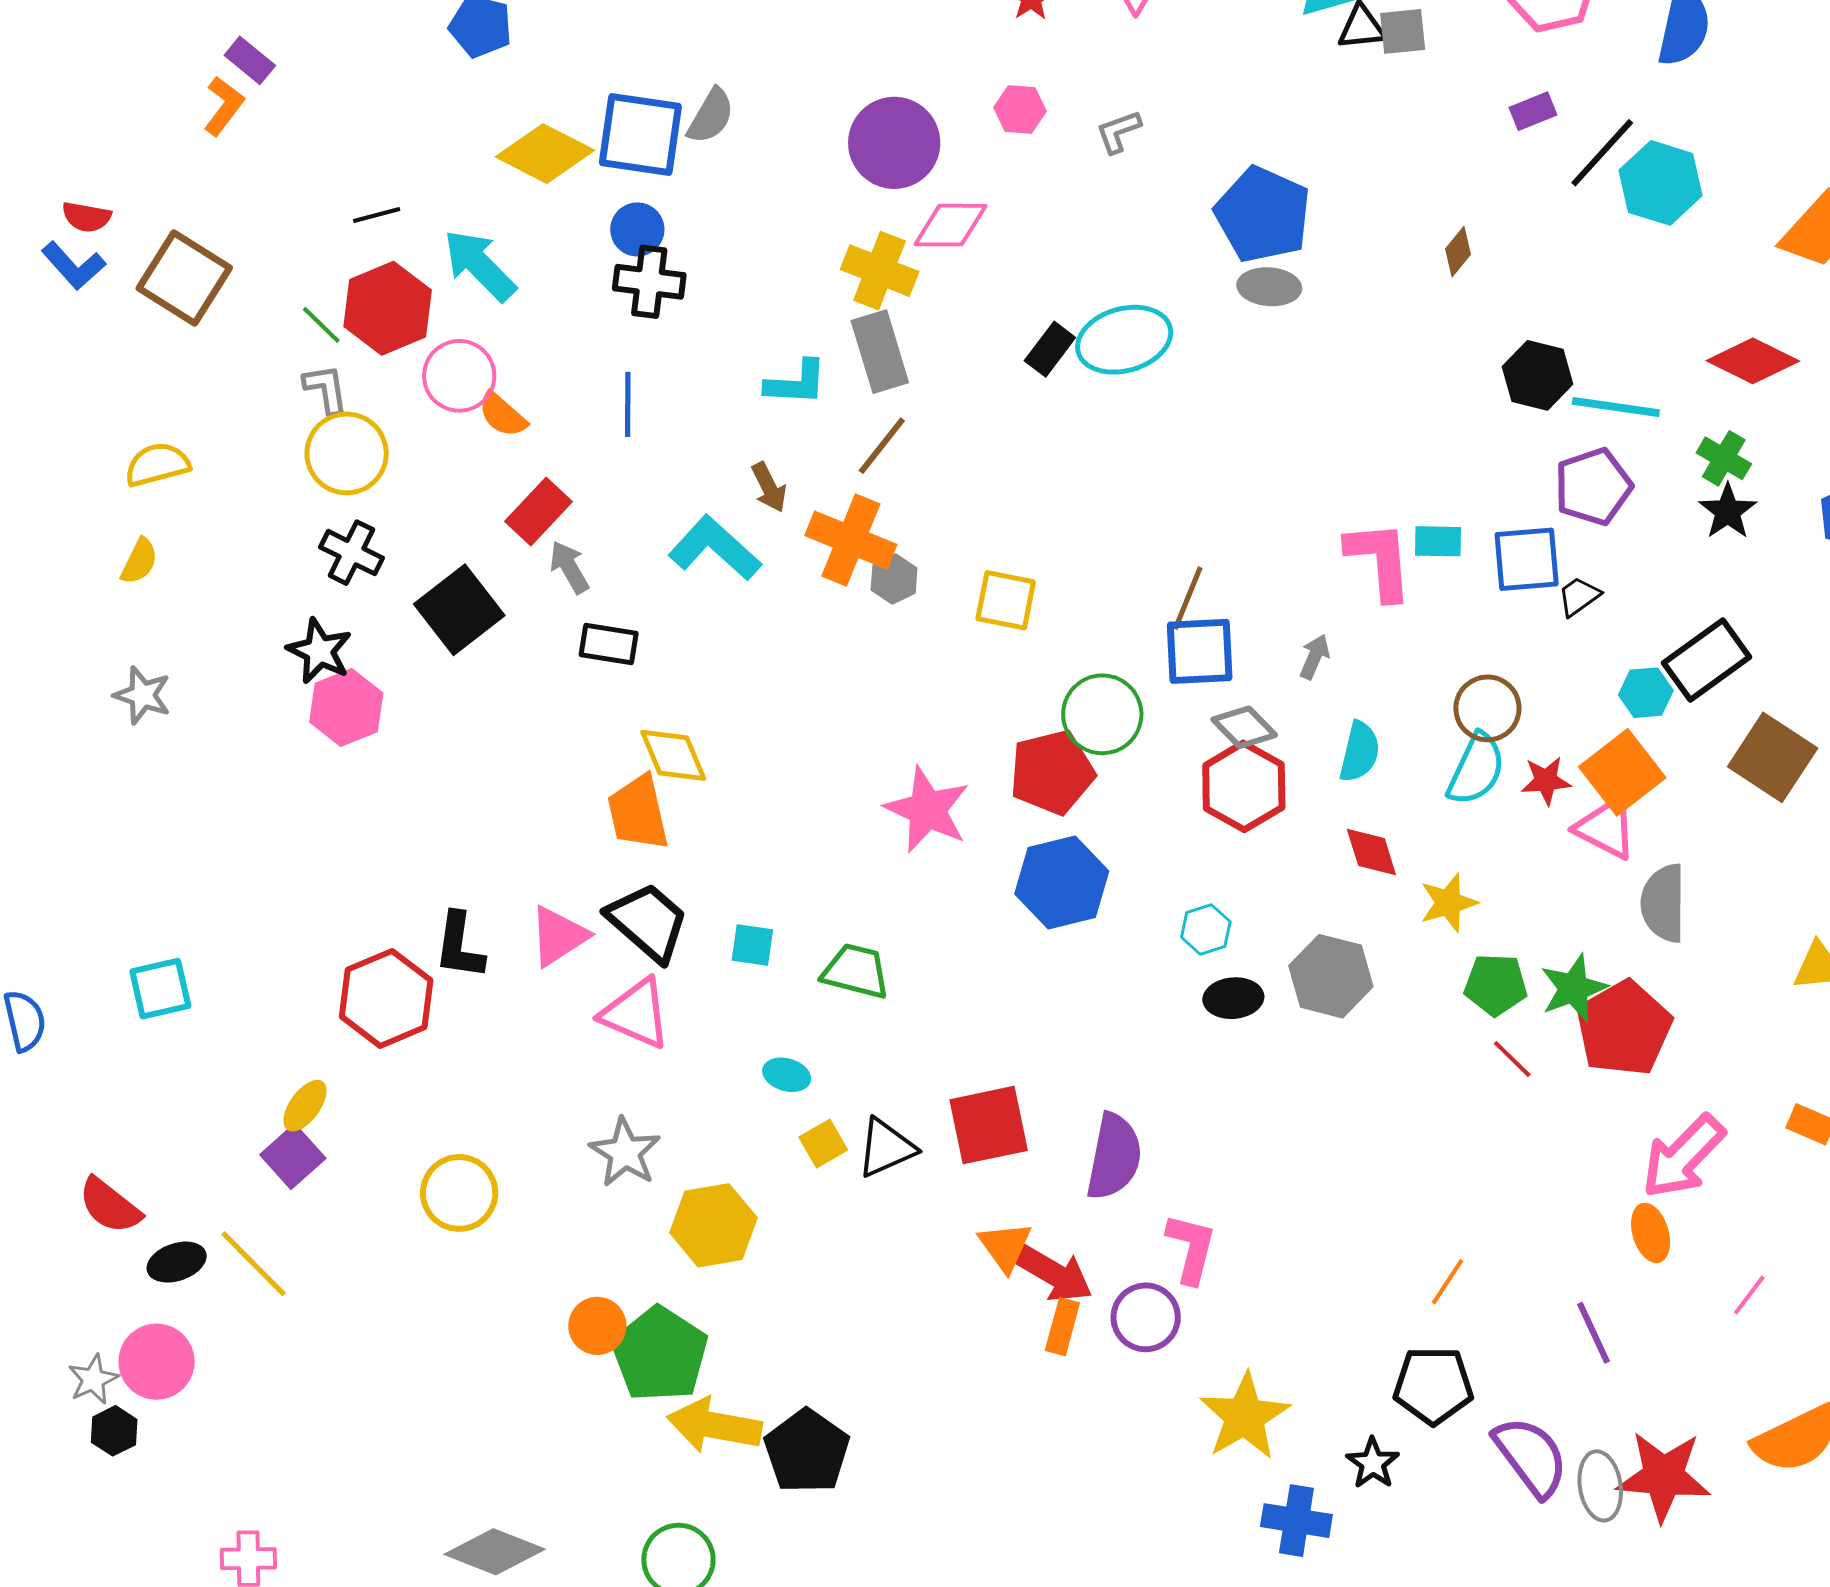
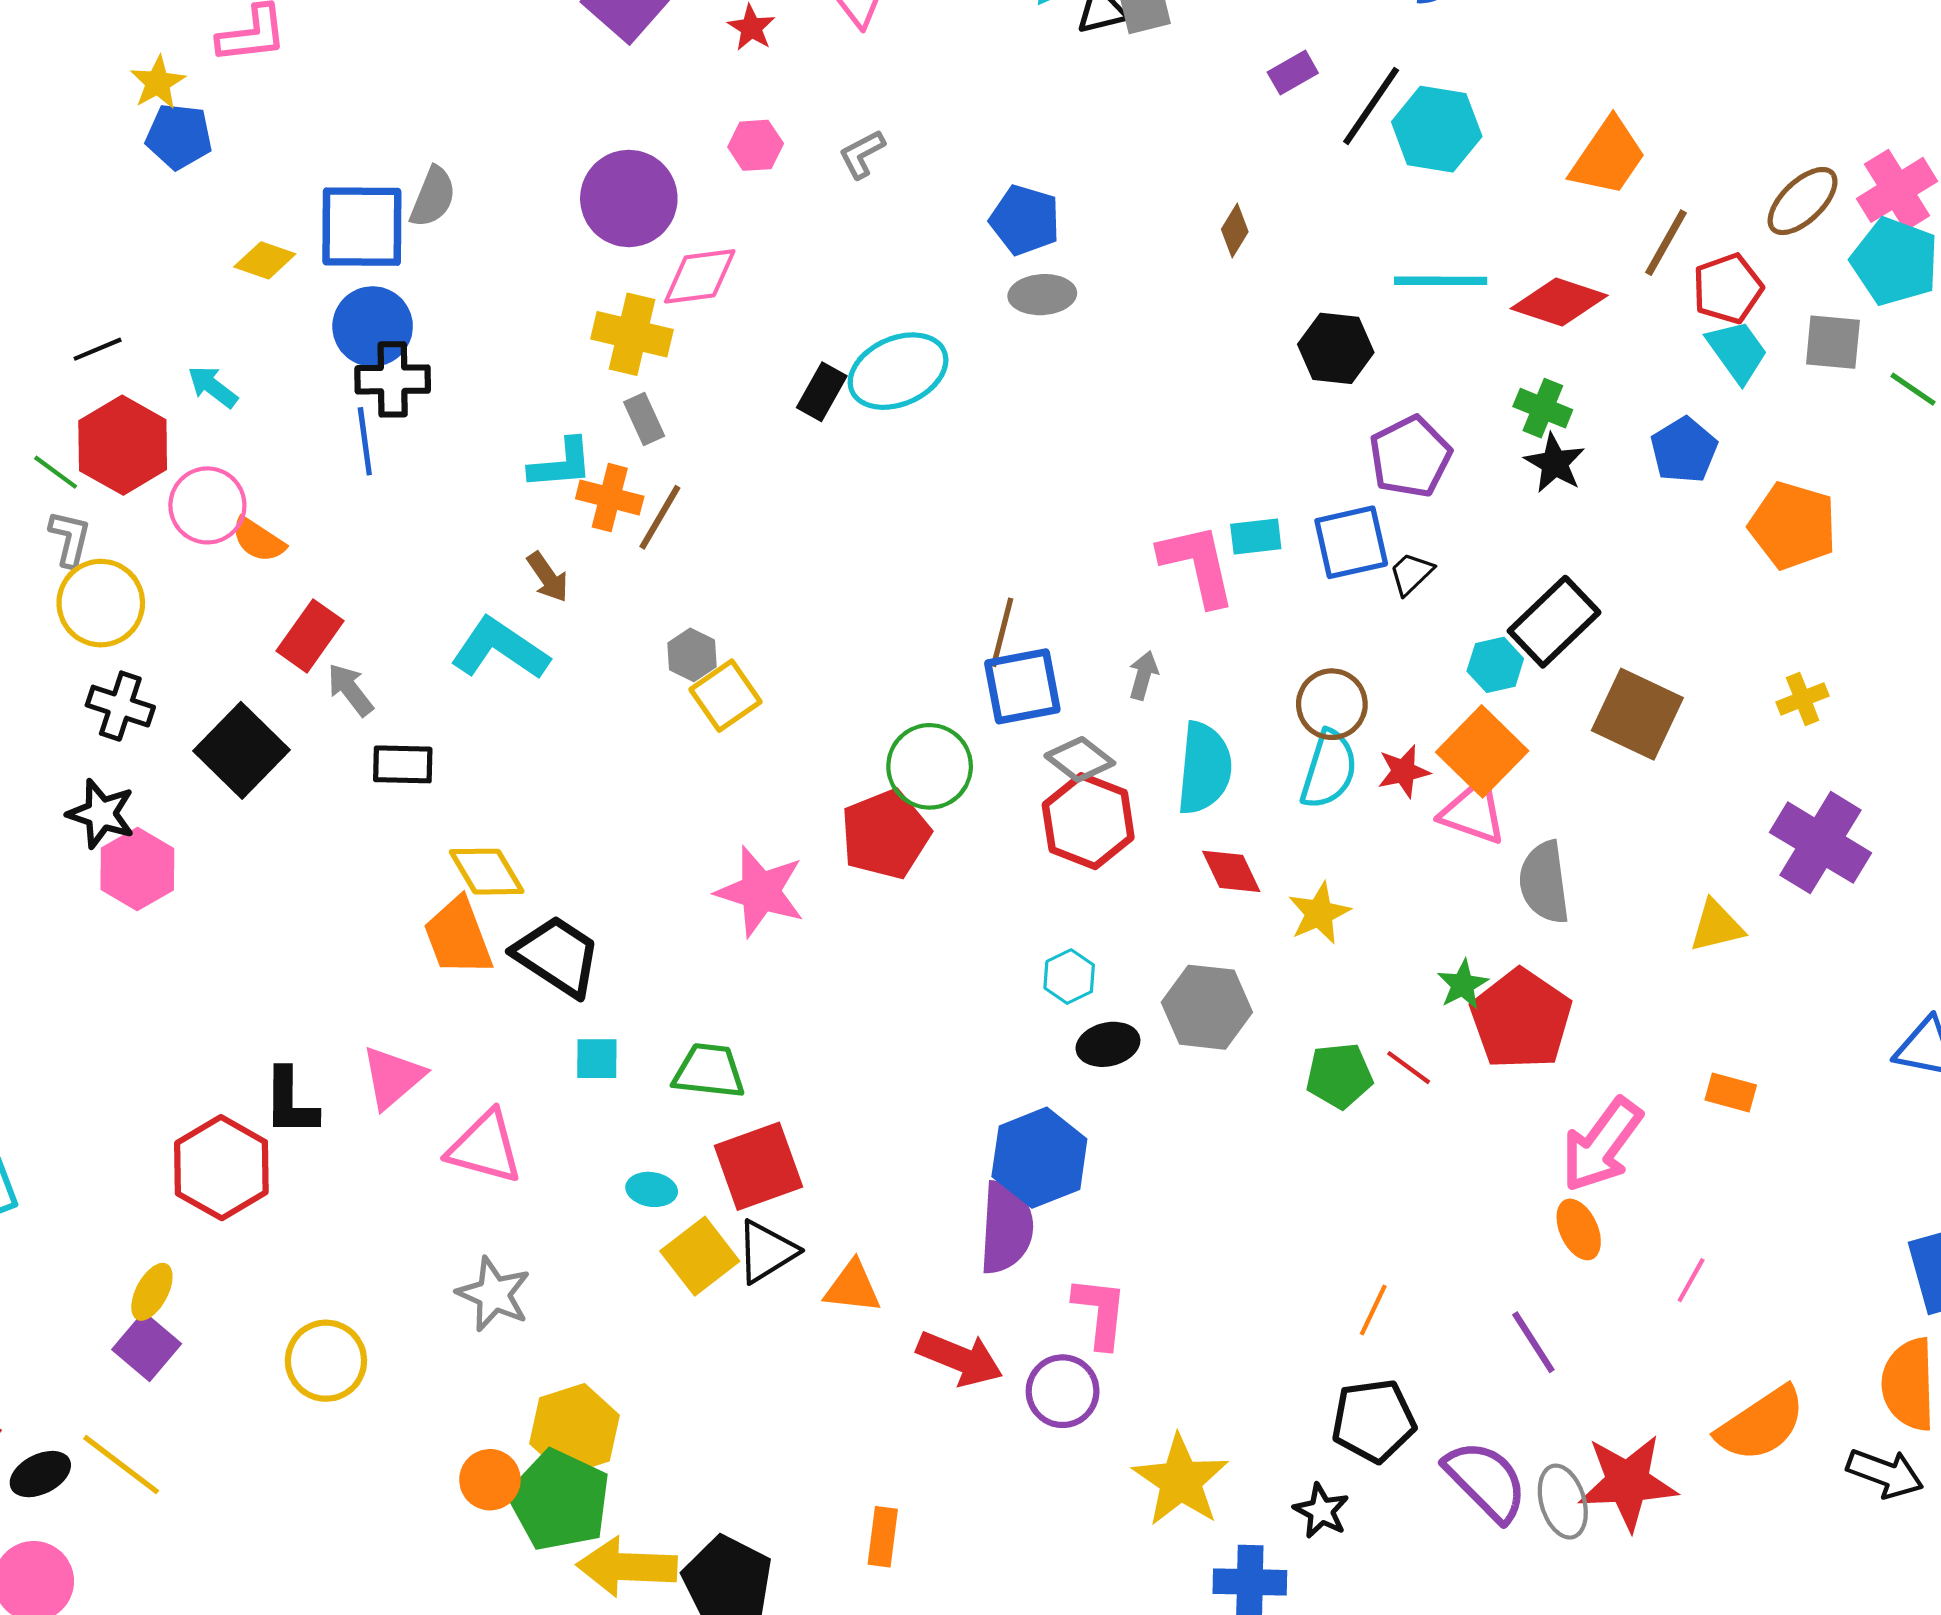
yellow diamond: (545, 154) -> (265, 260), size x0.6
blue pentagon: (1263, 215) -> (1025, 220), size x0.7
blue circle: (637, 229) -> (373, 326), size x1.4
cyan arrow: (480, 265) -> (213, 387), size x0.6
gray rectangle: (880, 352) -> (644, 419), size x0.6
gray L-shape: (326, 389) -> (70, 539), turned 30
blue line: (628, 404) -> (365, 441), moved
cyan line: (1616, 407) -> (1441, 281), moved
orange cross: (851, 540) -> (610, 498), moved, size x0.7
yellow square: (1006, 600) -> (726, 696), moved, turned -38
cyan semicircle: (1360, 752) -> (1204, 768), size x1.4
blue hexagon: (1062, 883) -> (1039, 1158), moved
black trapezoid: (648, 922) -> (557, 956), moved
green pentagon: (1496, 985) -> (1339, 1076), moved
green star: (1574, 988) -> (1463, 985), size x0.7
red square: (989, 1125) -> (758, 1166), moved
yellow square: (823, 1144) -> (700, 1256), size x1.5
yellow hexagon: (713, 1225) -> (574, 1429), moved
orange triangle: (1005, 1246) -> (852, 1287), moved, turned -40
orange rectangle: (1062, 1327) -> (883, 1537), moved

